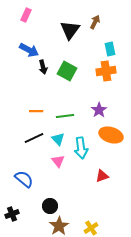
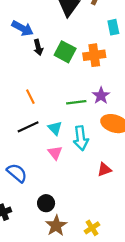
orange cross: (106, 71) -> (94, 55), moved
orange line: (36, 111) -> (30, 97), turned 64
green line: (65, 116) -> (76, 102), moved

